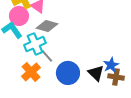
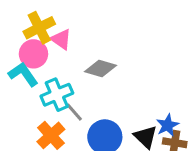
gray diamond: (47, 26) -> (100, 68), moved

